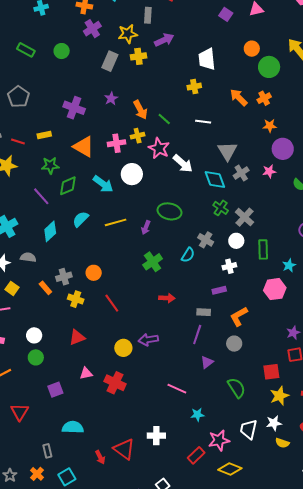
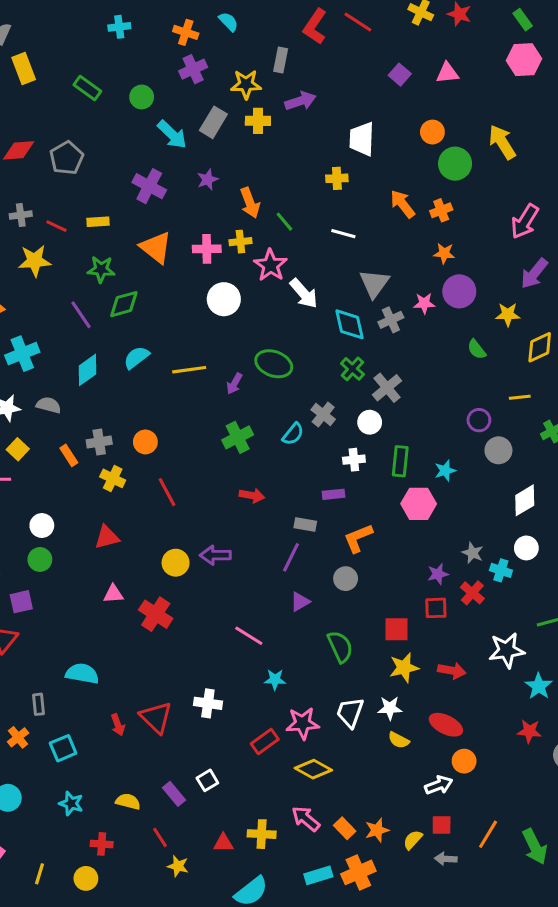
pink star: (269, 171) -> (424, 303), moved
cyan arrow: (103, 184) -> (172, 134), moved
green rectangle: (263, 249) -> (400, 461), moved
purple square: (55, 390) -> (21, 602), moved

